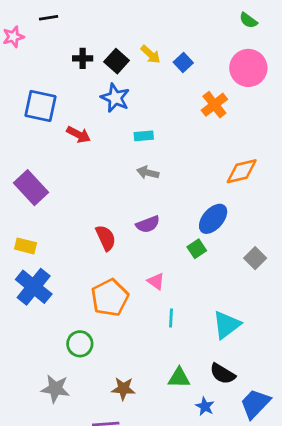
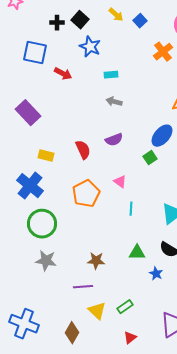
black cross: (83, 58) -> (57, 23), moved
black square: (117, 61) -> (80, 20), moved
yellow rectangle: (25, 246) -> (46, 156), moved
green circle: (80, 344) -> (42, 224), moved, size x1.5

